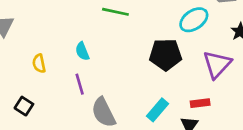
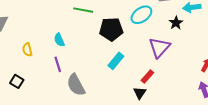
black pentagon: (166, 54) -> (111, 29), moved
red rectangle: (200, 103) -> (147, 77), turned -40
cyan rectangle: (158, 110) -> (116, 61), moved

